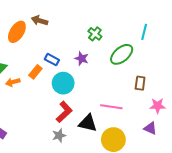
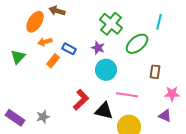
green cross: (95, 34) -> (111, 24), size x1.6
orange arrow: (13, 82) -> (45, 42), moved
cyan circle: (63, 83) -> (106, 70), moved
gray star: (59, 135) -> (43, 117), moved

